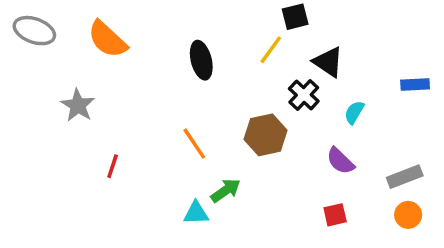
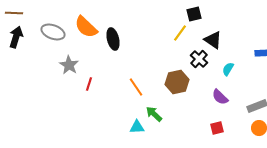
gray ellipse: (34, 31) -> (53, 32), moved
black ellipse: (201, 60) -> (113, 39), moved
red line: (113, 166) -> (89, 84), moved
green arrow: (226, 191) -> (154, 114), turned -102

